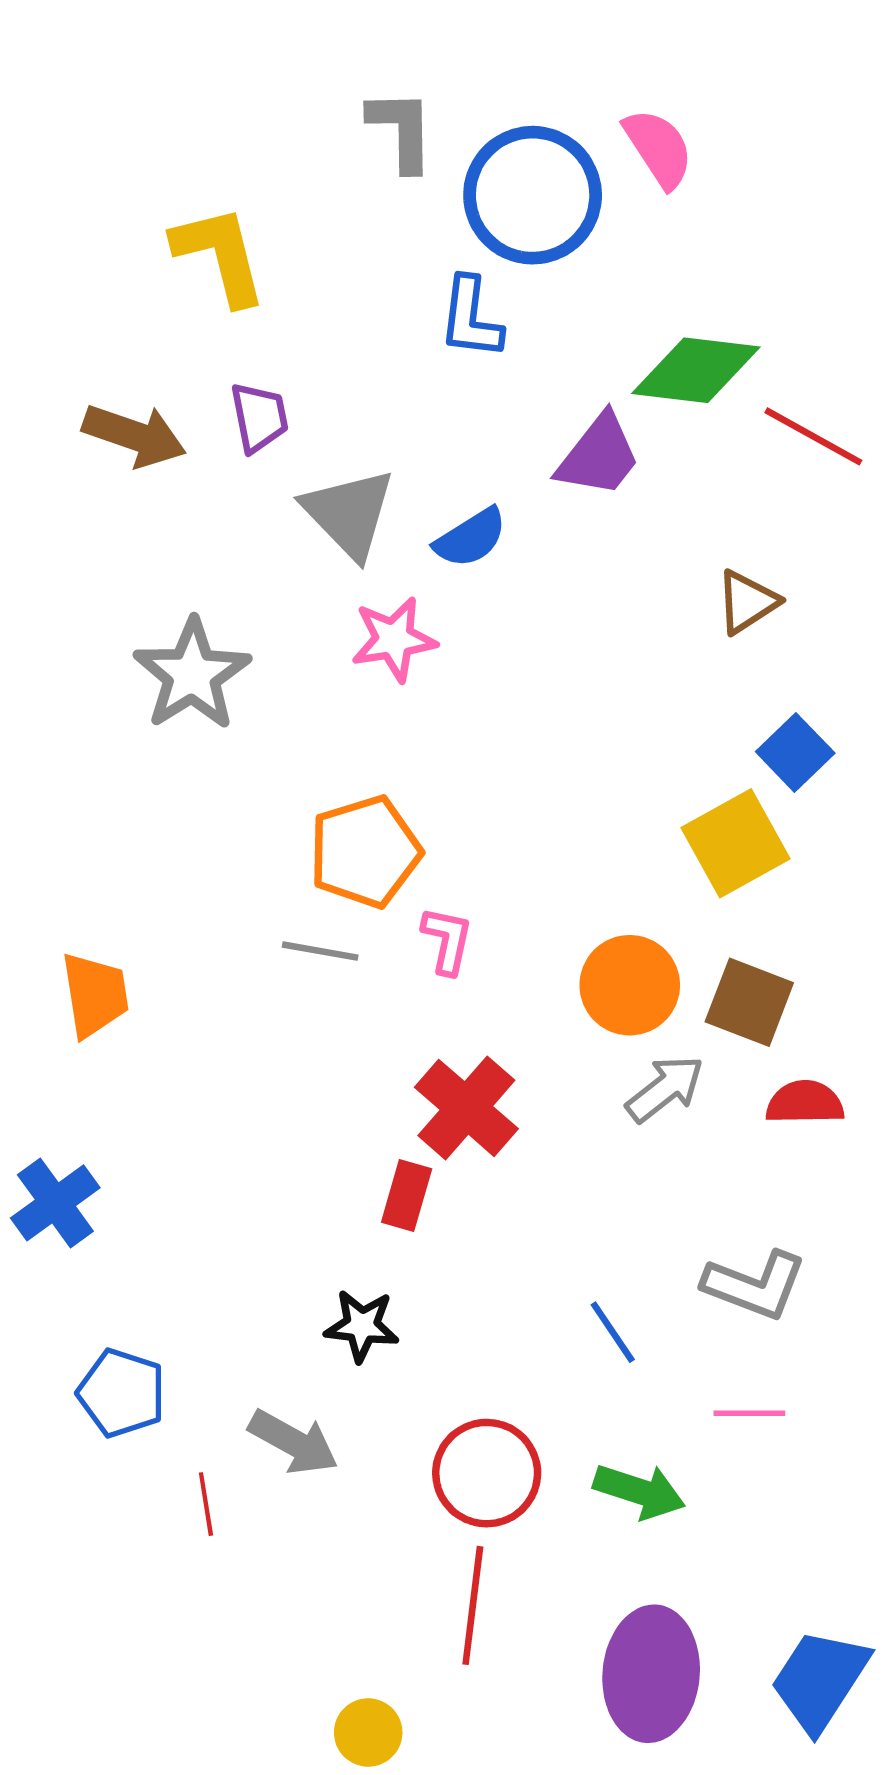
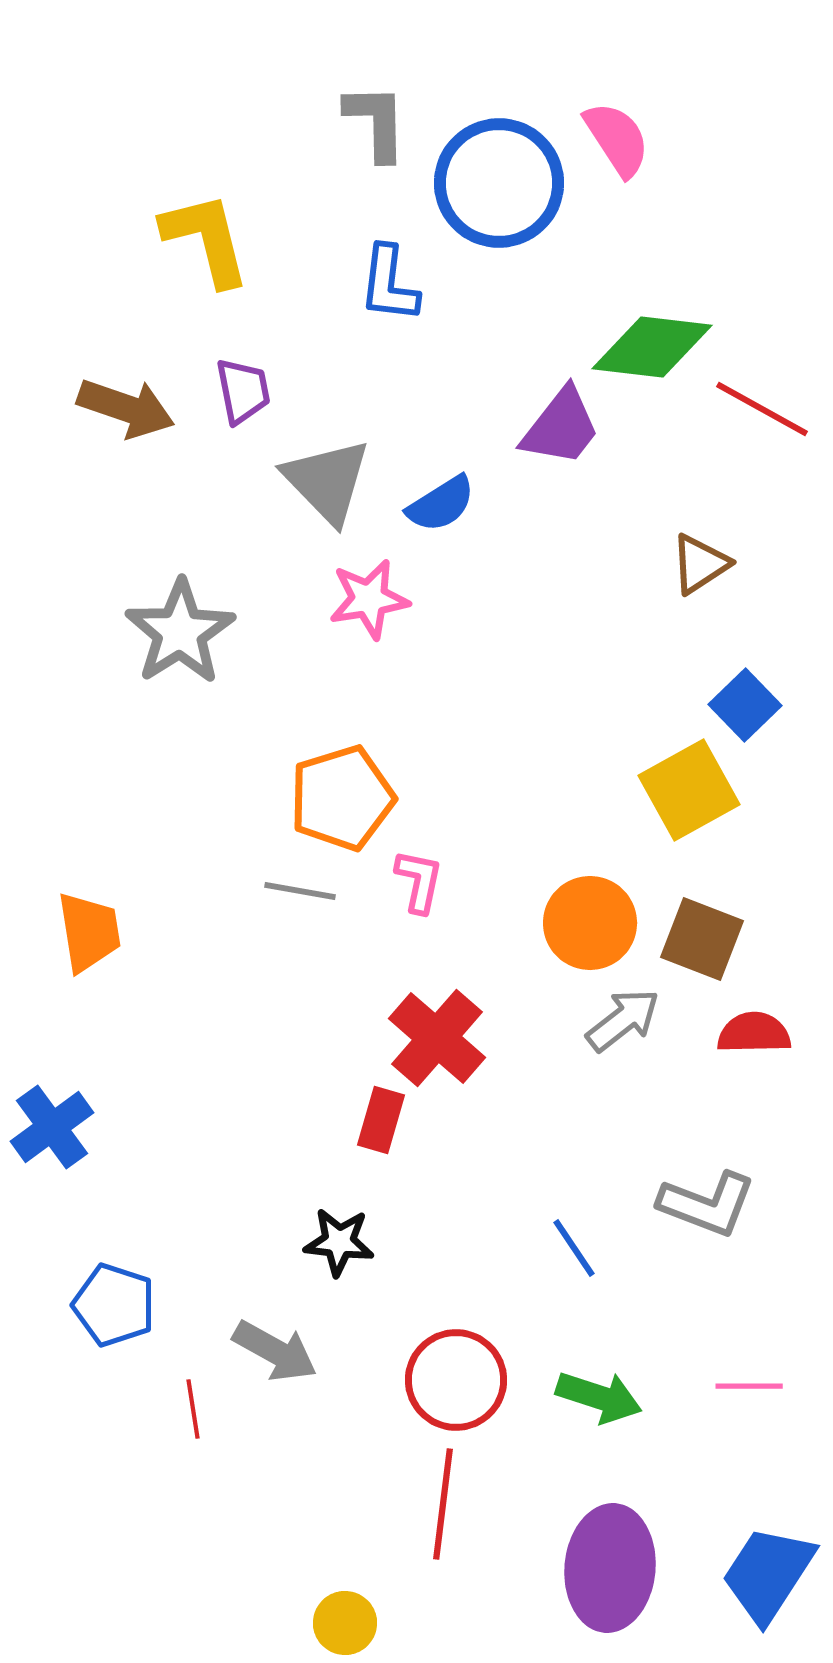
blue L-shape: (471, 318) -> (389, 284), moved
pink line: (749, 1413) -> (749, 1386), moved

